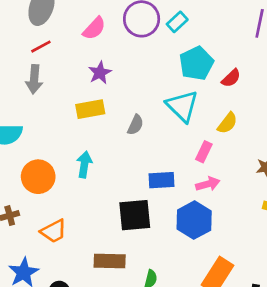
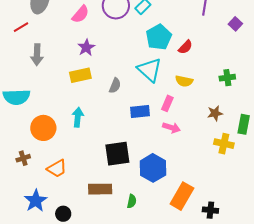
red line: (41, 47) -> (21, 27), moved
yellow semicircle: (227, 123) -> (184, 81), turned 66
blue rectangle: (162, 180) -> (140, 111), moved
pink arrow: (208, 184) -> (171, 128), turned 36
blue hexagon: (194, 220) -> (153, 168), moved

